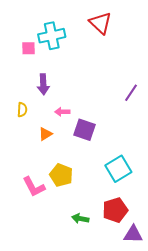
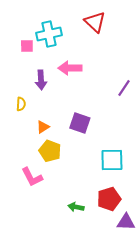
pink arrow: (62, 112) -> (70, 68), moved, size x1.6
cyan square: (118, 169) -> (112, 160), turned 30
yellow pentagon: (61, 175) -> (50, 151), moved

